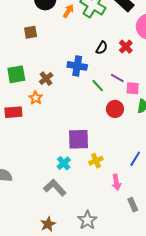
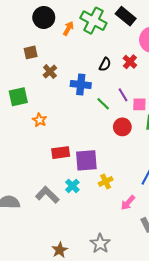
purple line: (117, 78) -> (123, 95), turned 32
brown cross: (46, 79) -> (50, 72), moved
red rectangle: (13, 112) -> (61, 153), moved
pink arrow: (116, 182) -> (128, 203), turned 56
gray L-shape: (55, 188) -> (47, 195), moved

